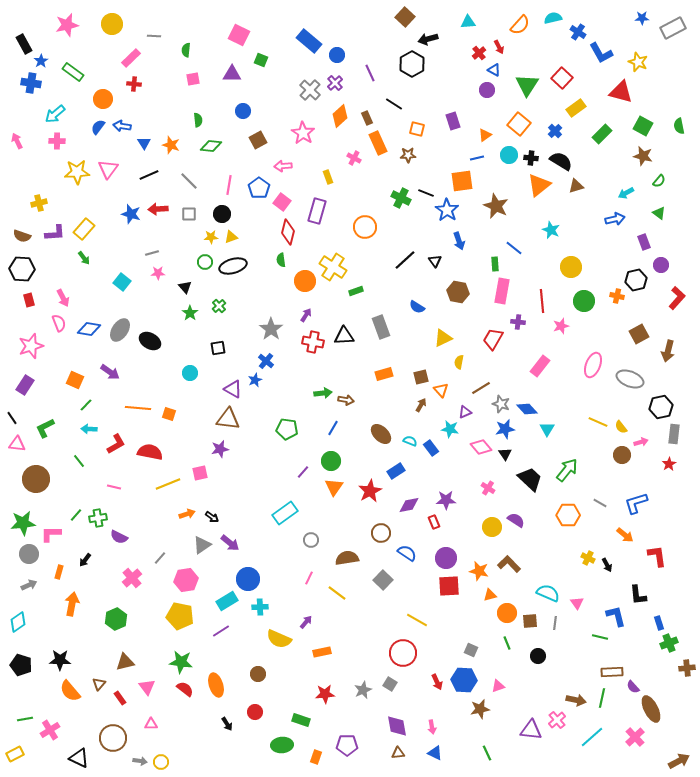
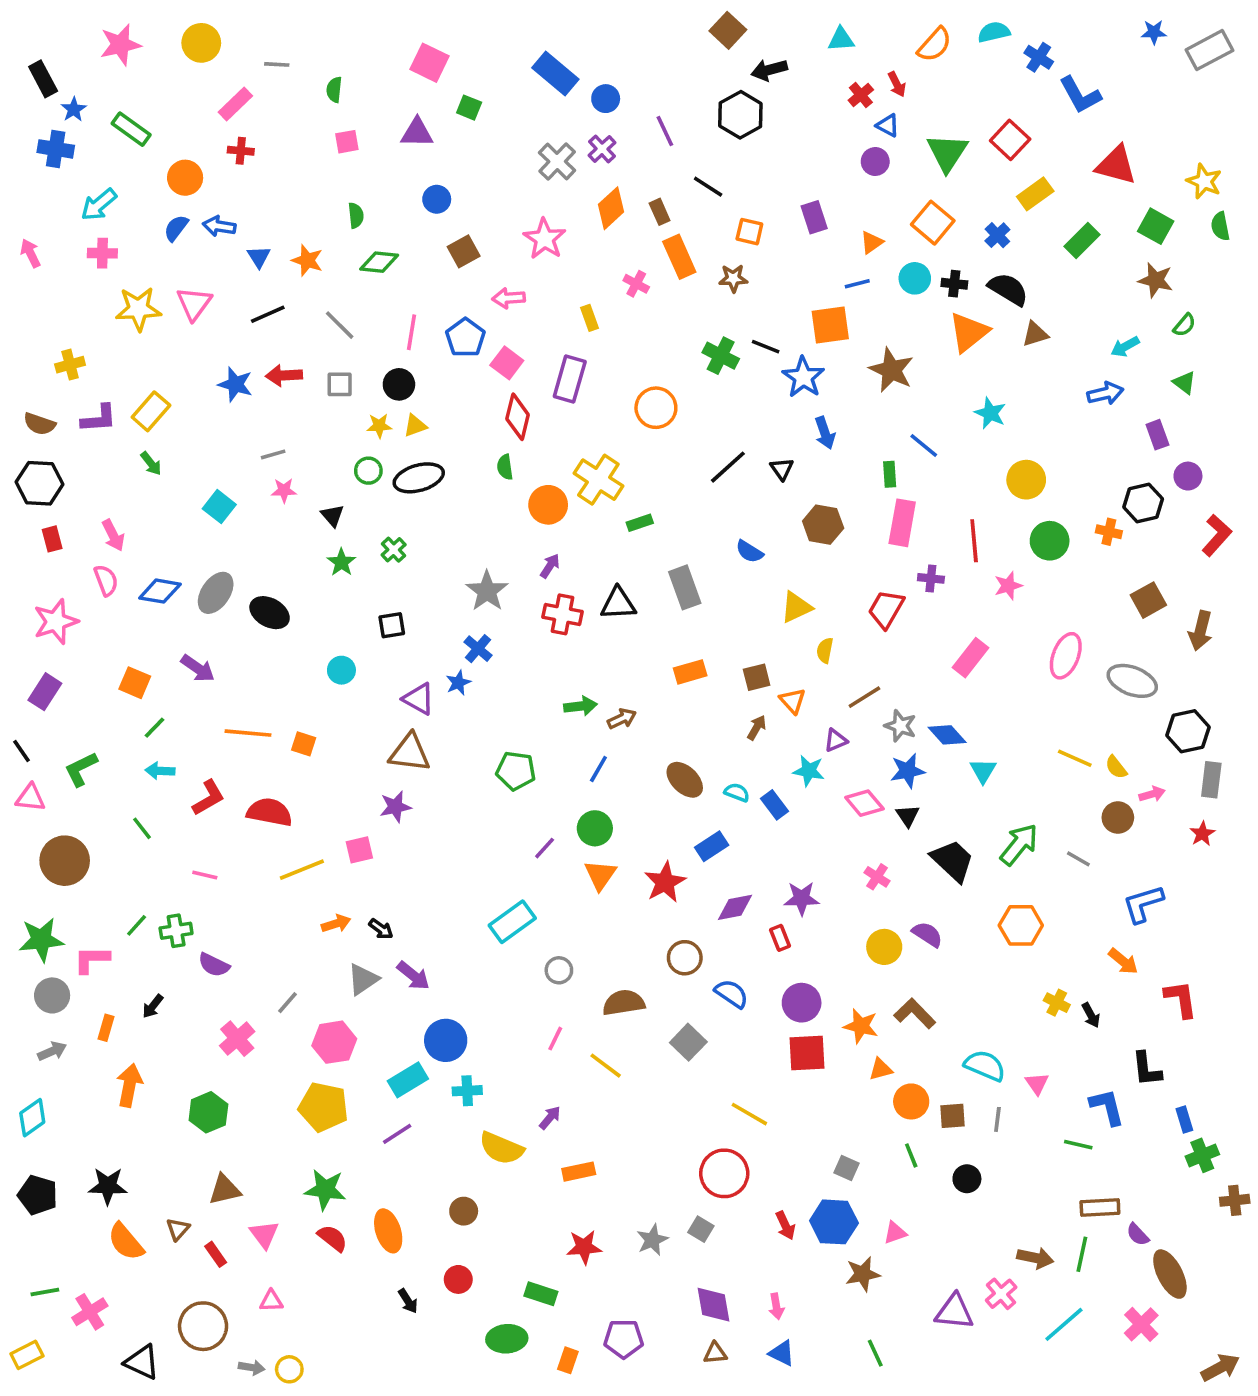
yellow star: (638, 62) -> (1204, 181), moved
brown arrow: (346, 400) -> (622, 719), turned -35
gray line: (600, 503) -> (1078, 859), moved

